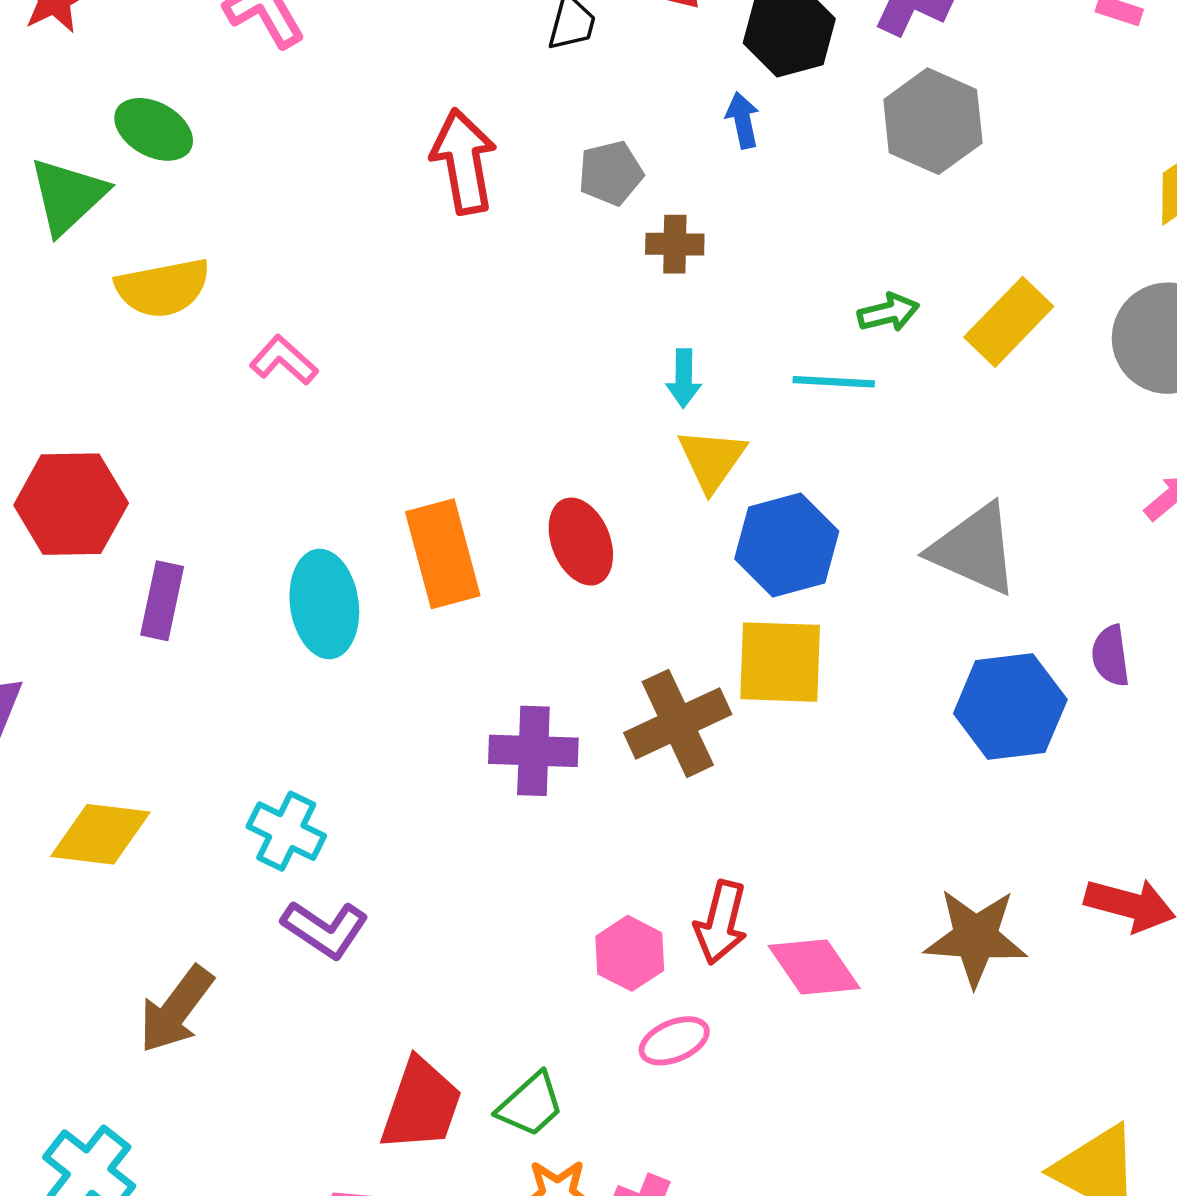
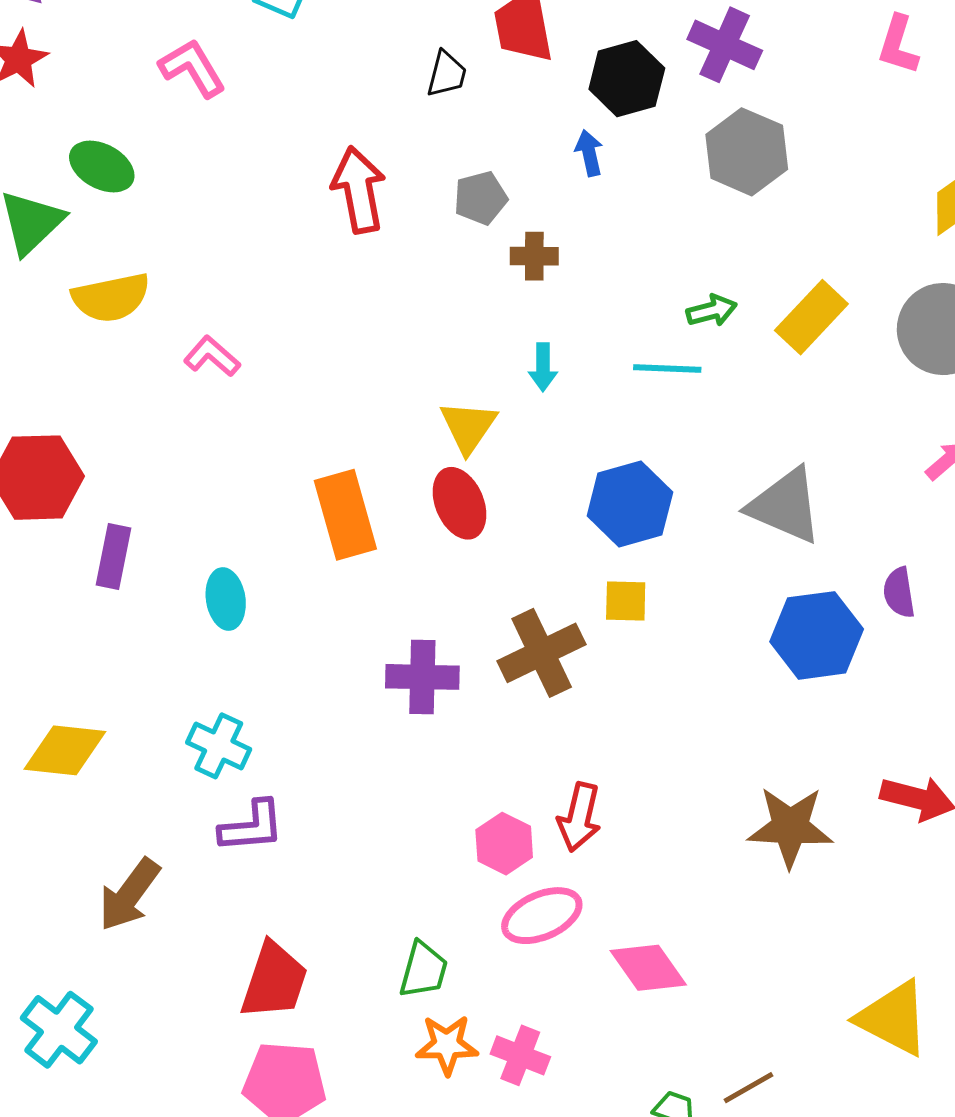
yellow triangle: (712, 460) -> (468, 427), moved
cyan ellipse: (324, 604) -> (226, 599), moved, size x0.7
yellow square: (780, 662) -> (626, 601), size x0.6
purple L-shape: (325, 929) -> (252, 827), turned -38
pink diamond: (814, 967) -> (648, 968), moved
pink ellipse: (674, 1041) -> (542, 916), size x1.4
red trapezoid: (421, 1105) -> (274, 981), moved
green trapezoid: (530, 1105) -> (423, 970), turned -32

